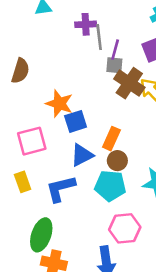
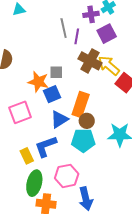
purple cross: (86, 24) -> (91, 14), moved
gray square: (114, 65) -> (56, 72), moved
orange rectangle: (111, 139) -> (81, 104), size x1.4
yellow rectangle: (23, 182) -> (27, 156), moved
pink hexagon: (125, 228) -> (67, 176), moved

